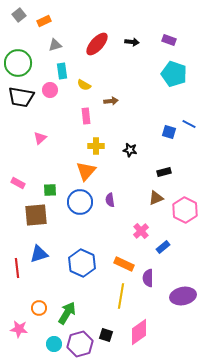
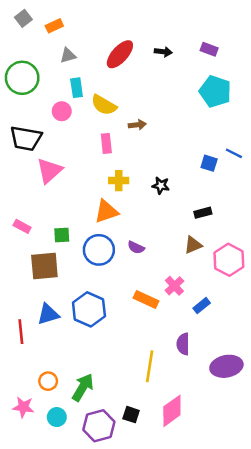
yellow semicircle: (84, 85) -> (104, 105), size x1.5
black trapezoid: (21, 97) -> (26, 138), moved
pink triangle: (40, 138) -> (49, 171), size x1.6
orange triangle: (86, 171) -> (106, 211), turned 30
purple semicircle: (110, 200) -> (136, 247), turned -56
blue hexagon: (82, 263) -> (89, 309), moved
orange rectangle: (124, 264) -> (146, 299), moved
cyan circle: (54, 344) -> (57, 417), moved

